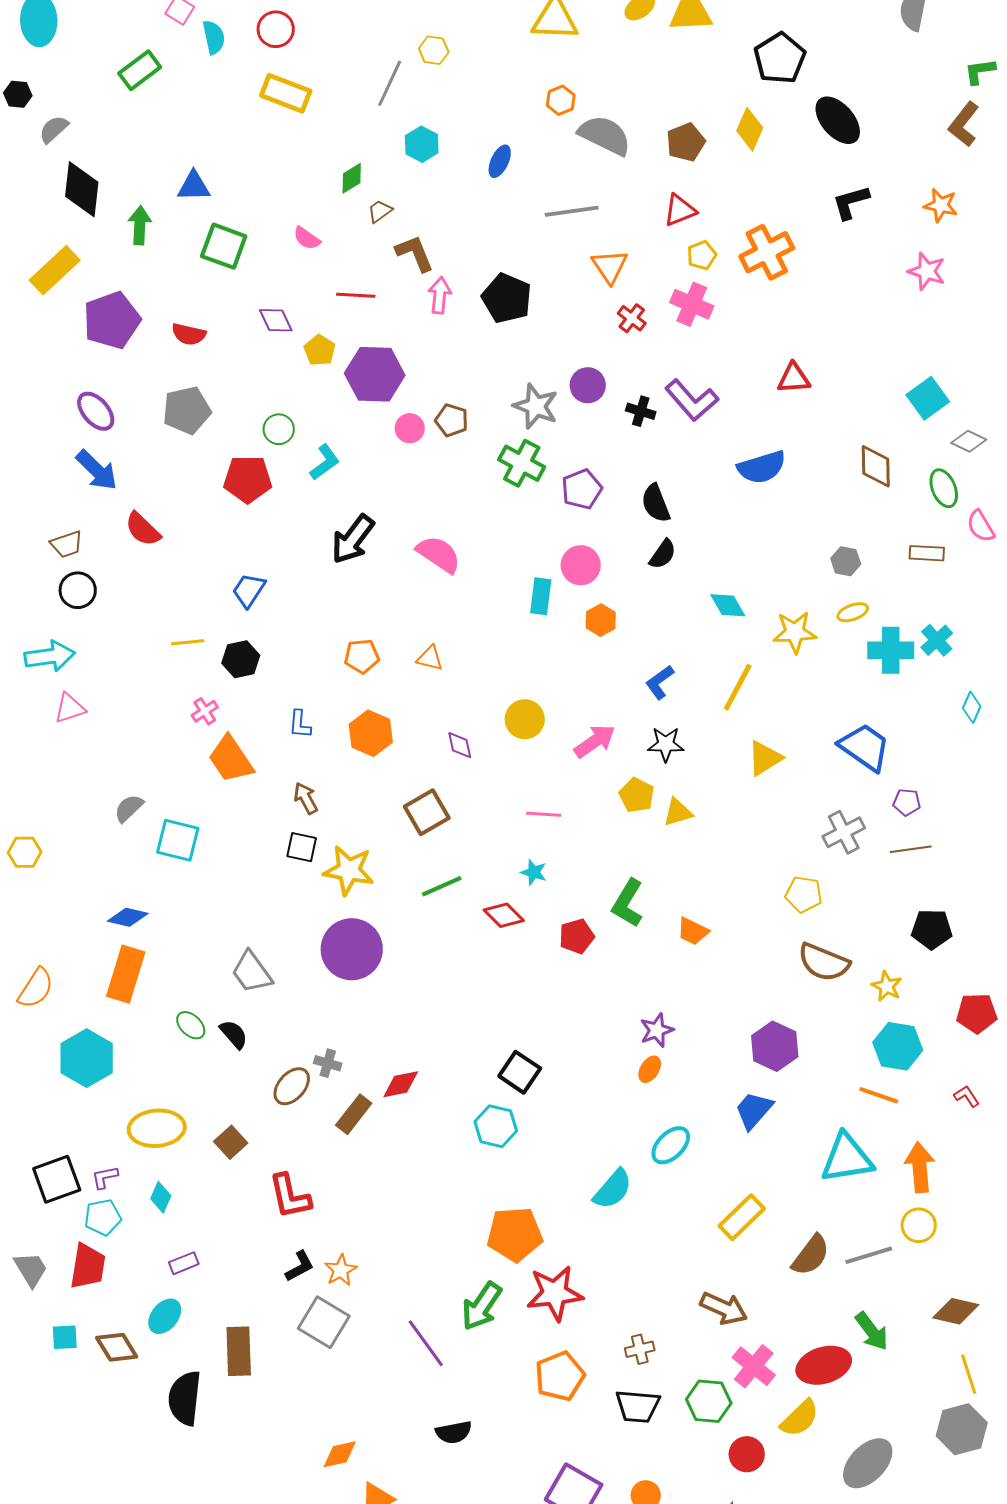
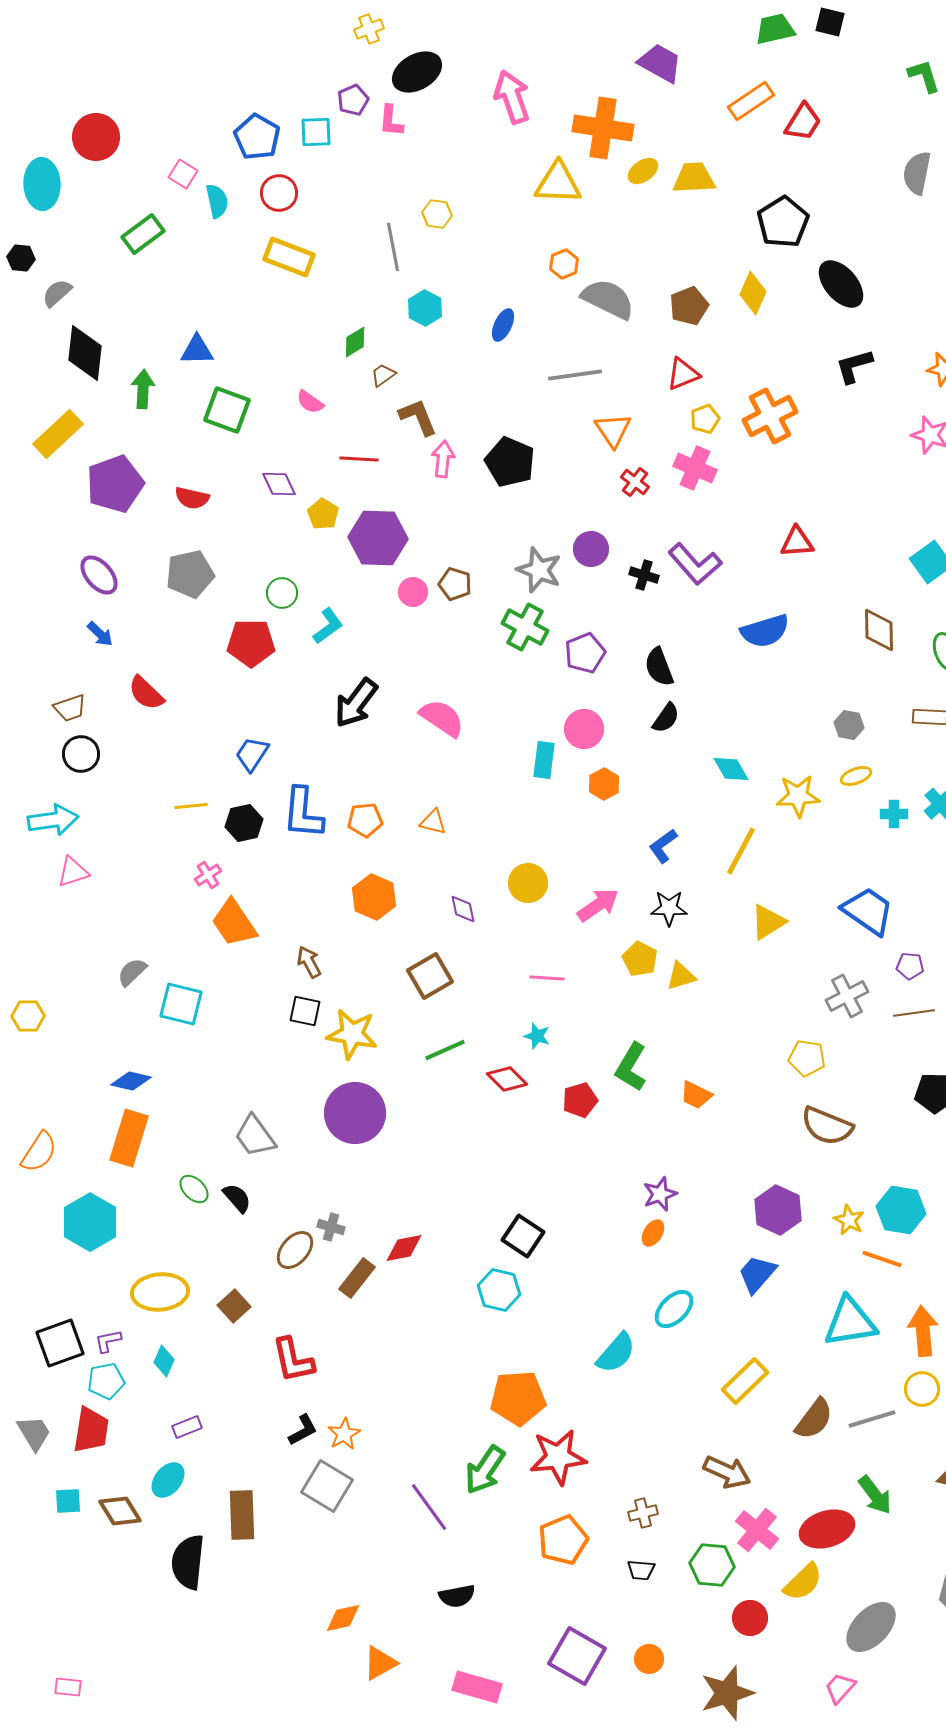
gray line: (390, 83) -> (393, 247), turned -36
blue arrow: (97, 470) -> (100, 634), size x0.6
cyan cross: (891, 650) -> (894, 814), size x0.6
blue L-shape: (300, 724) -> (303, 813), moved, size x1.8
yellow star: (887, 986) -> (849, 1220), moved
black trapezoid: (638, 1406) -> (641, 1570), size x0.6

